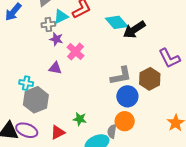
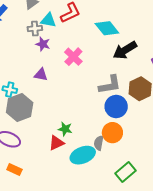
cyan triangle: (61, 16) -> (48, 20), turned 35
black arrow: (134, 30) -> (125, 50), moved
pink cross: (76, 52) -> (73, 57), moved
red triangle: (58, 132) -> (56, 143), moved

